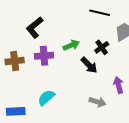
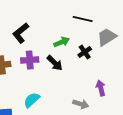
green arrow: (71, 45) -> (62, 42), moved
black arrow: (89, 65) -> (55, 63), moved

